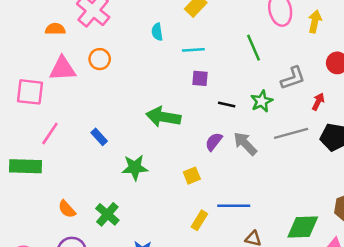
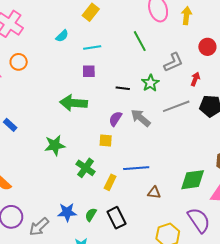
cyan semicircle: (157, 32) -> (62, 36), turned -120
purple square: (200, 78) -> (89, 71), moved
blue rectangle: (99, 137) -> (10, 125), moved
yellow square: (192, 176) -> (106, 141), moved, turned 32
green cross: (107, 214) -> (86, 168), moved

